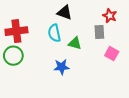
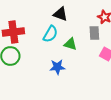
cyan semicircle: (54, 33) -> (50, 34), turned -138

